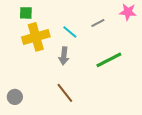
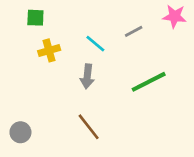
yellow cross: (36, 37) -> (49, 50), size x0.6

